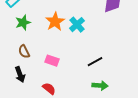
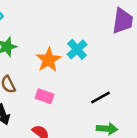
orange star: (55, 22) -> (49, 60), moved

